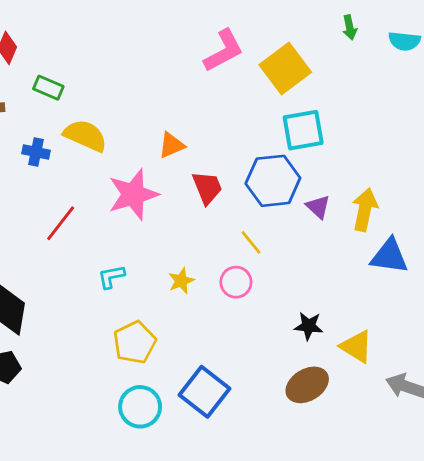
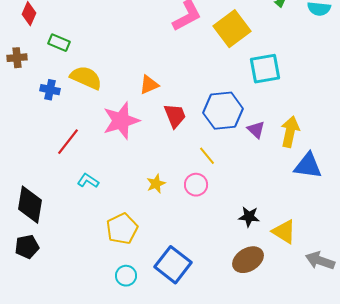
cyan square: (303, 130) -> (265, 69), moved
cyan L-shape: (111, 277) -> (88, 181), moved, turned 45
cyan circle: (140, 407) -> (126, 276), size x0.7

